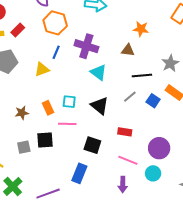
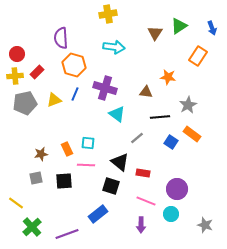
orange star: (141, 29) -> (168, 77), moved
yellow triangle: (42, 69) -> (54, 100), moved
gray line: (130, 97) -> (137, 138), moved
black triangle: (100, 106) -> (120, 162), moved
gray square: (24, 147) -> (36, 178), moved
blue rectangle: (79, 173) -> (98, 214), turned 30

